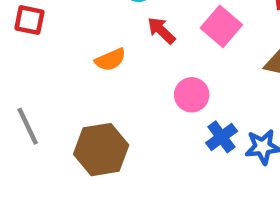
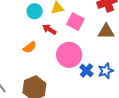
pink circle: (192, 95) -> (69, 55), size x1.6

